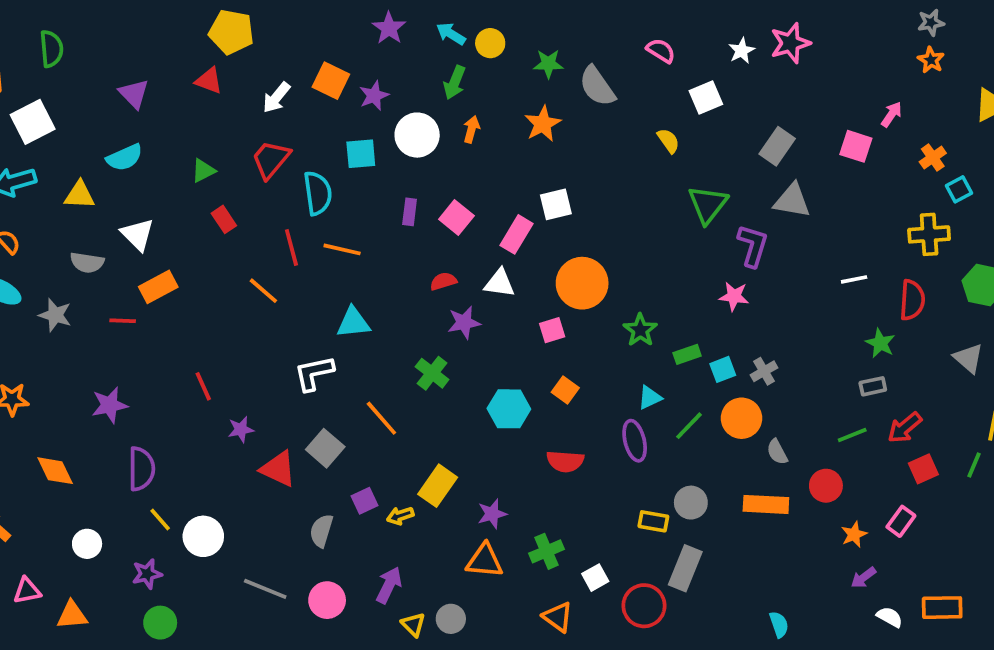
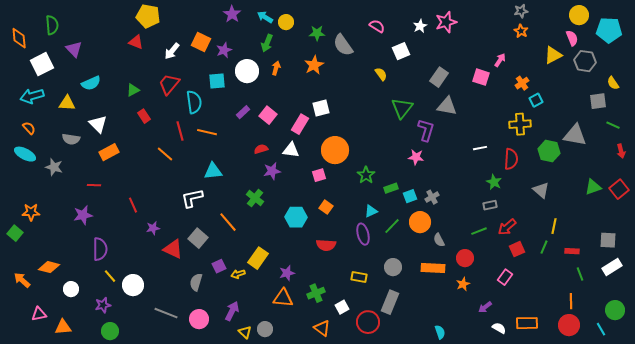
purple triangle: (134, 94) -> (74, 49), moved
purple rectangle: (410, 212) -> (243, 112), turned 40
red line: (123, 321) -> (94, 185), moved
orange diamond: (55, 471) -> (49, 267), moved, turned -50
yellow rectangle: (653, 521) -> (359, 277), moved
orange star: (854, 534) -> (463, 284), moved

